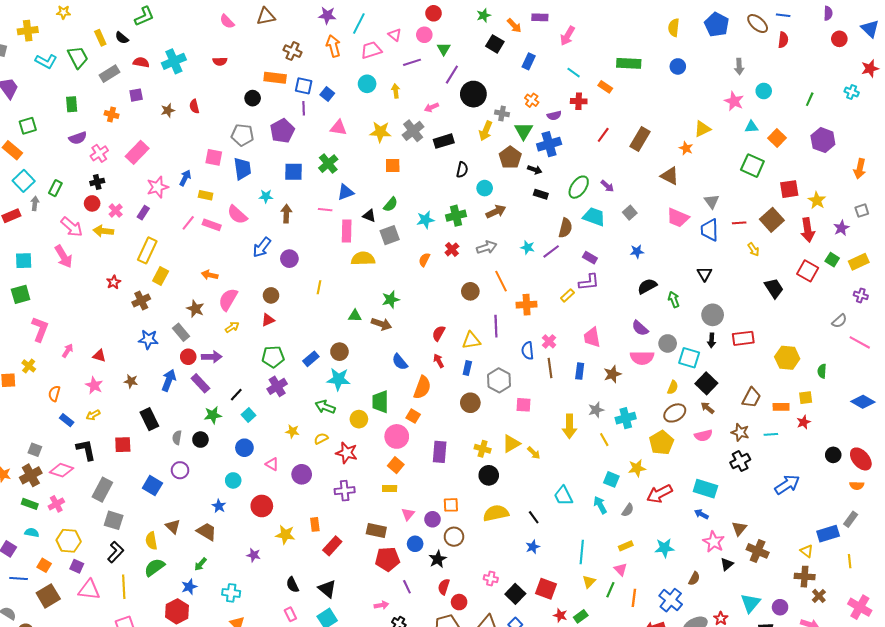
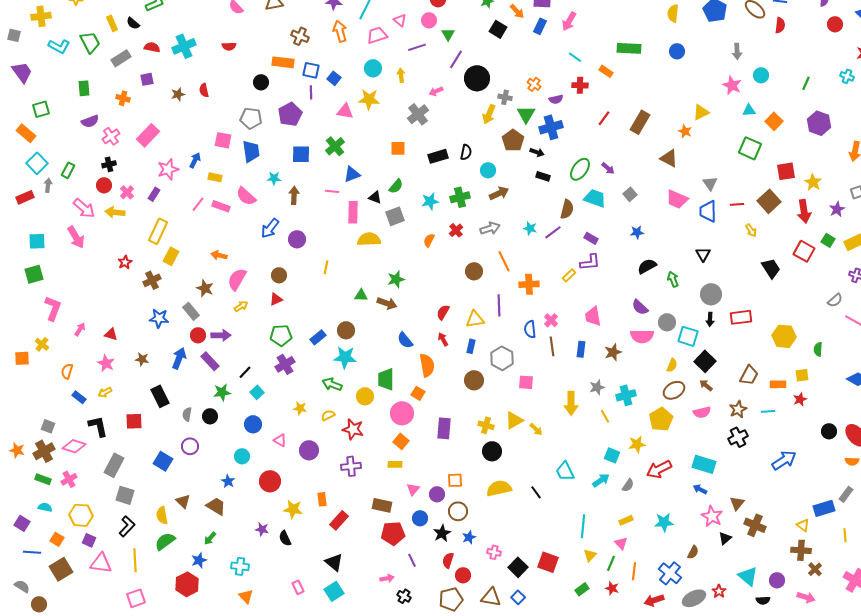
blue rectangle: (529, 61) -> (540, 26), moved
yellow star: (380, 132) -> (369, 99), moved
black rectangle: (444, 141) -> (438, 156), moved
orange semicircle: (422, 387) -> (427, 365), turned -30
brown star: (740, 432) -> (738, 409), turned 30
cyan arrow: (600, 505) -> (601, 480), turned 84
blue star: (533, 547) -> (469, 537), moved
black semicircle: (292, 585) -> (285, 538), moved
cyan triangle: (750, 603) -> (748, 576), turned -30
red star: (560, 615) -> (612, 588), moved

